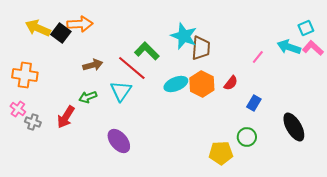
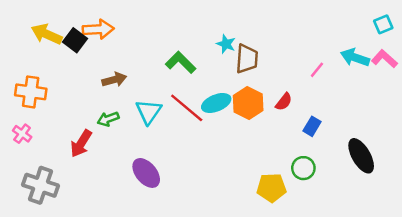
cyan square: (306, 28) -> (383, 24), moved
cyan star: (184, 36) -> (226, 44), size x0.6
red line: (132, 68) -> (187, 108), moved
gray cross: (33, 122) -> (41, 185), moved, size x1.8

